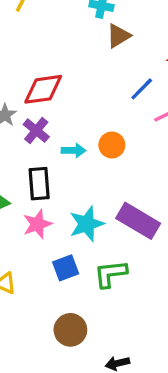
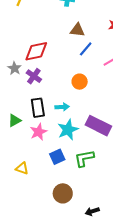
brown triangle: (118, 36) -> (77, 30), moved, turned 42
blue line: (142, 89) -> (86, 49), moved
cyan arrow: (74, 150) -> (62, 107), moved

